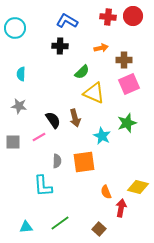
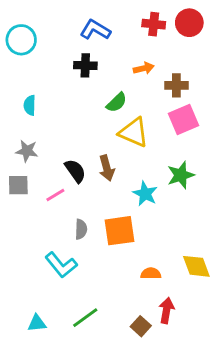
gray square: (13, 142) -> (18, 185), moved
cyan L-shape: (43, 186) -> (61, 265), turned -35
yellow diamond: (138, 187) -> (196, 266), turned 55
orange semicircle: (106, 192) -> (151, 273), turned 112
red arrow: (121, 208) -> (166, 310), moved

